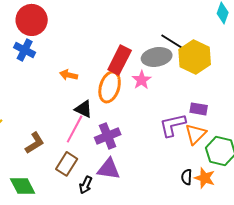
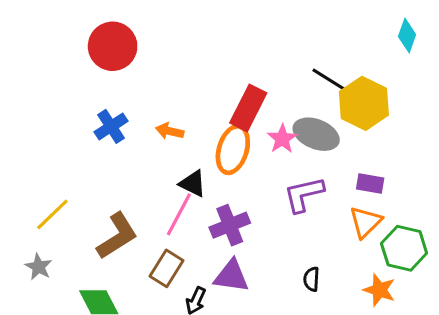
blue cross: (25, 50) -> (111, 126), moved, turned 30
gray ellipse: (157, 57) -> (316, 134), moved, turned 32
purple L-shape: (173, 125) -> (304, 194), moved
brown L-shape: (35, 143) -> (117, 236), size x1.4
black semicircle: (187, 177) -> (312, 279), moved

